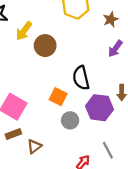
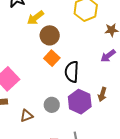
orange square: (58, 97) -> (52, 58), moved
brown triangle: (34, 146) -> (27, 116), moved

